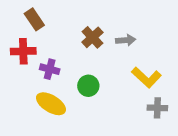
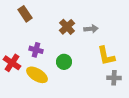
red cross: (23, 51) -> (12, 63), moved, turned 36
yellow L-shape: (146, 77) -> (106, 56), turned 35

